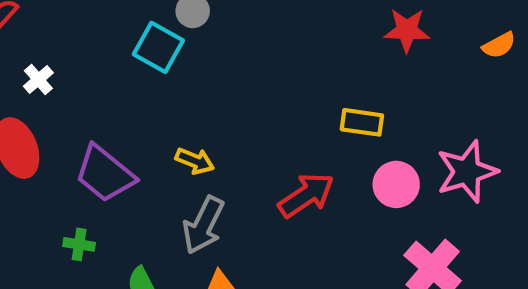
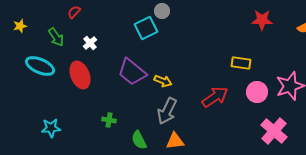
cyan square: (158, 47) -> (146, 28), turned 35
purple trapezoid: (105, 174) -> (132, 72), moved

